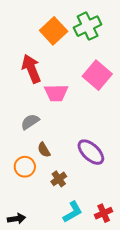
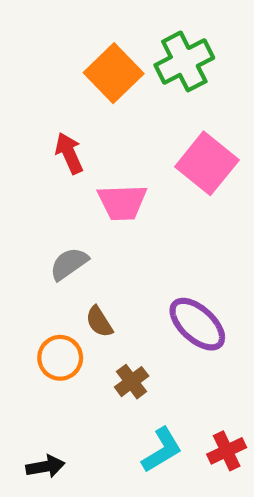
red arrow: (31, 69) -> (69, 153), size x0.7

